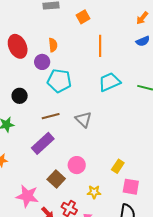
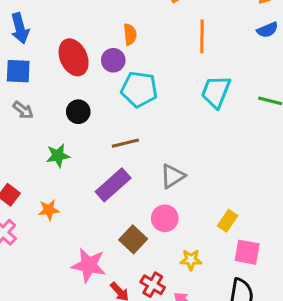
red ellipse: (18, 46) -> (74, 57), moved
cyan trapezoid: (109, 82) -> (216, 92), turned -45
gray triangle: (83, 119) -> (173, 176), moved, turned 42

